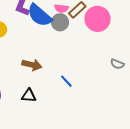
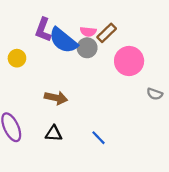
pink circle: (98, 19) -> (129, 61), moved
blue line: (66, 81) -> (98, 138), moved

